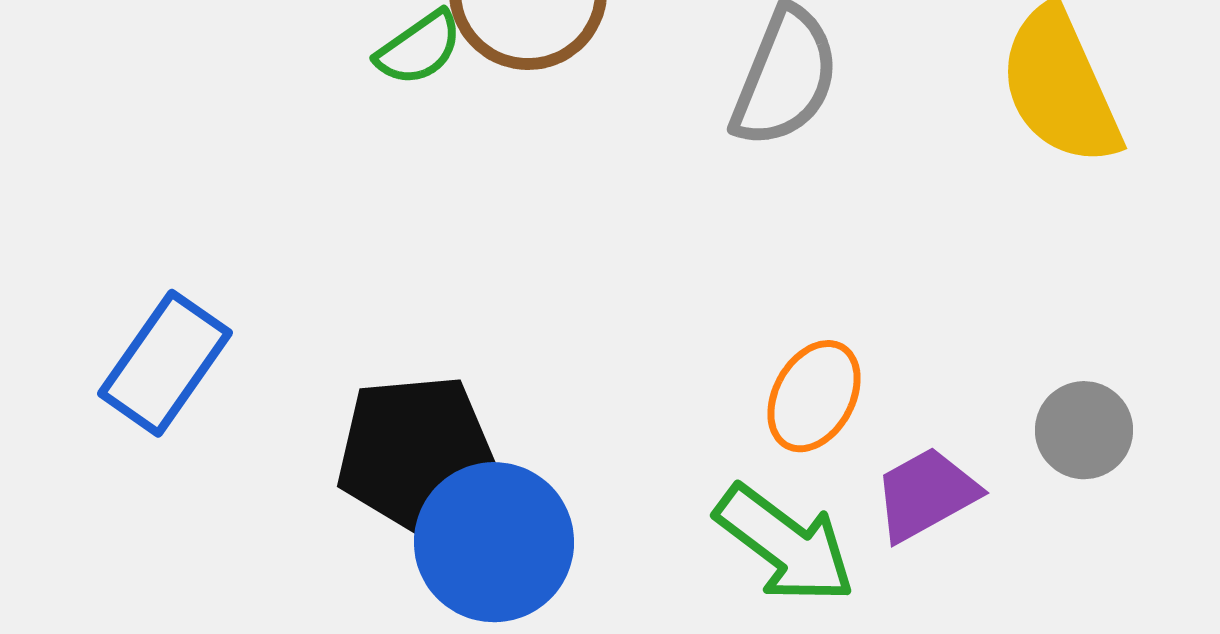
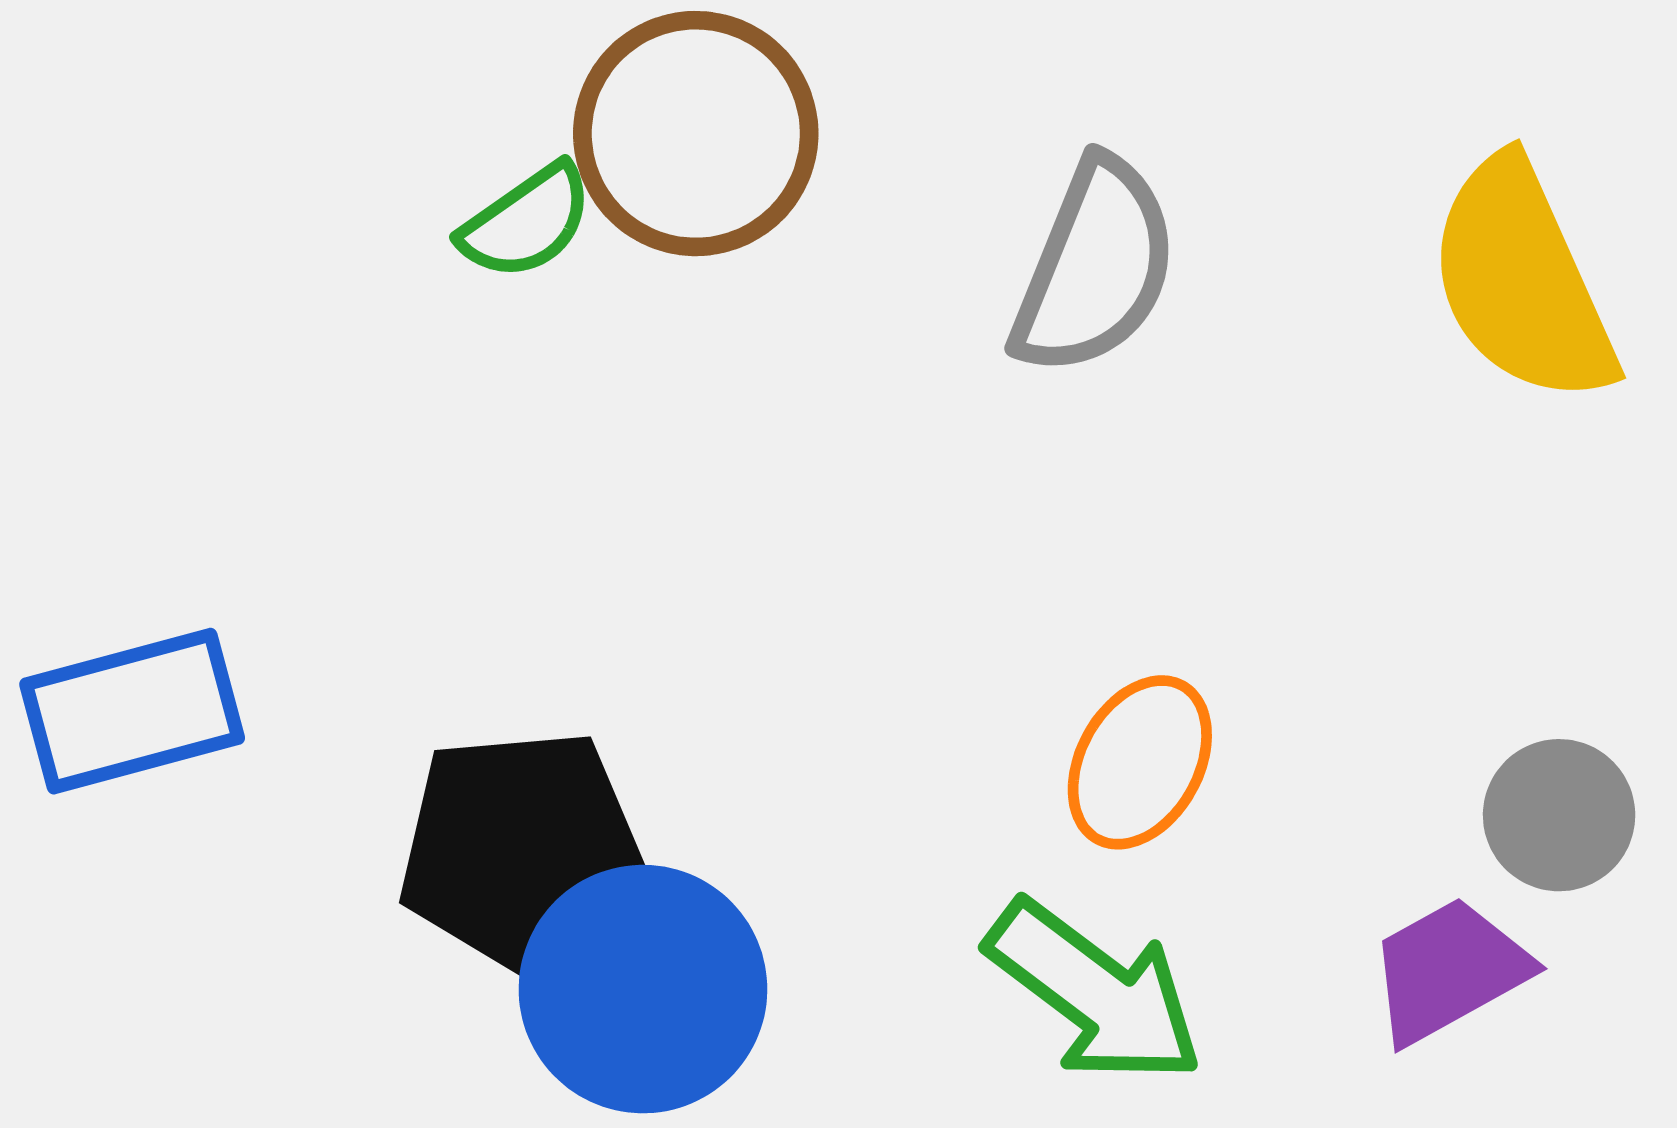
blue rectangle: (165, 363) -> (132, 711), turned 40
purple trapezoid: (926, 494) -> (1449, 970), moved

